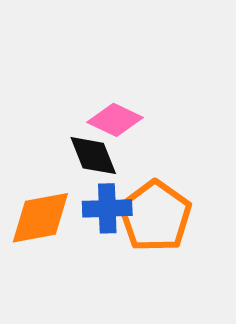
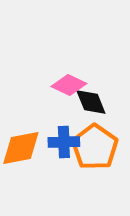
black diamond: (93, 156) -> (91, 102), moved

